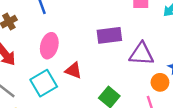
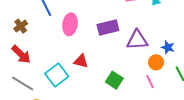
pink ellipse: (49, 46) -> (70, 24), moved

